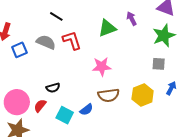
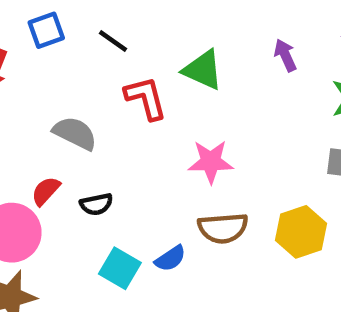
green triangle: (107, 28) -> (203, 70), moved, turned 42
gray semicircle: (46, 42) -> (75, 133), moved
blue square: (19, 50) -> (46, 30), moved
red semicircle: (40, 106) -> (46, 191), moved

